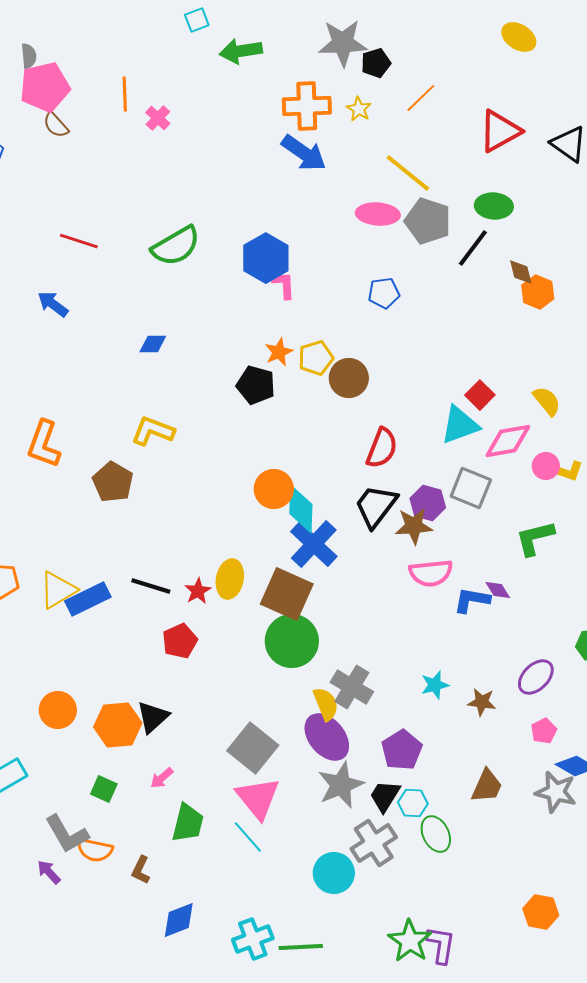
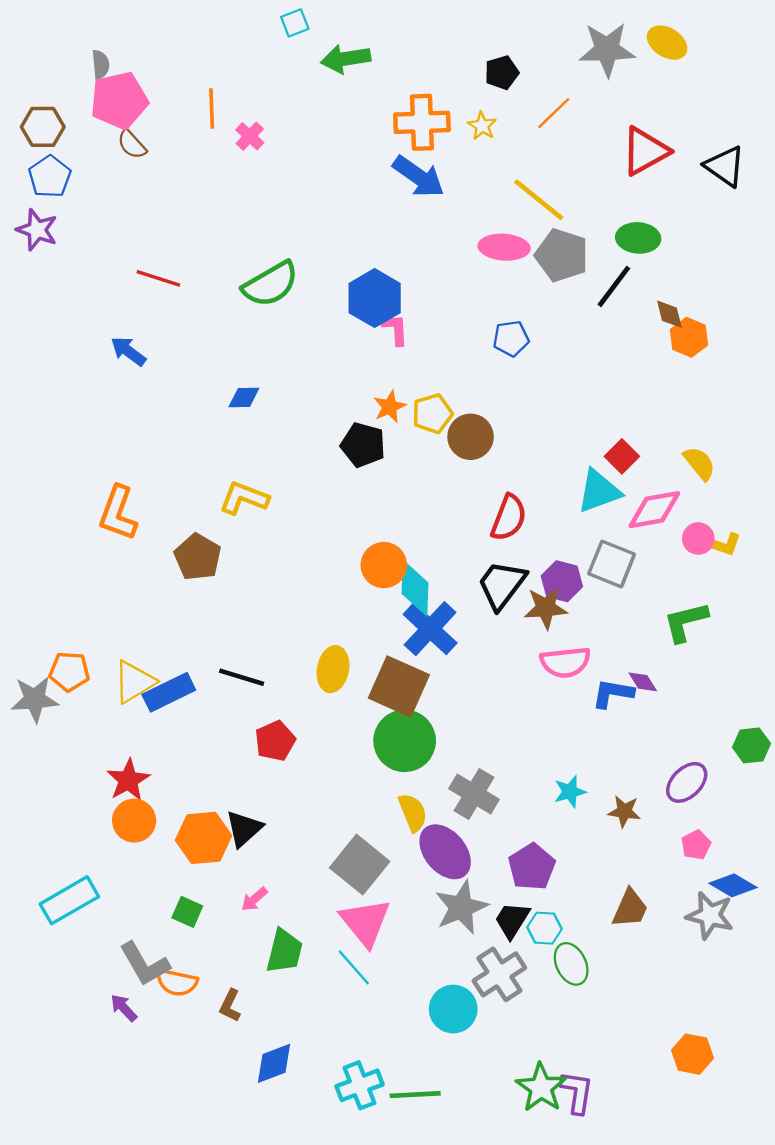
gray star: (343, 43) -> (607, 49), moved
red star: (198, 591) -> (128, 780), moved, size x1.4
yellow semicircle: (326, 704) -> (413, 812), moved

